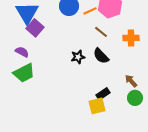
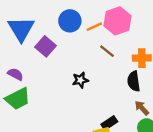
purple square: (35, 28) -> (46, 46), moved
black semicircle: (101, 56) -> (134, 81), moved, turned 36

